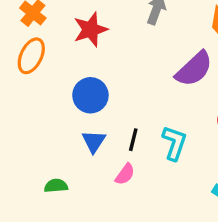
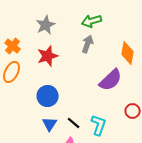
black line: (133, 140) -> (74, 123), turned -64

